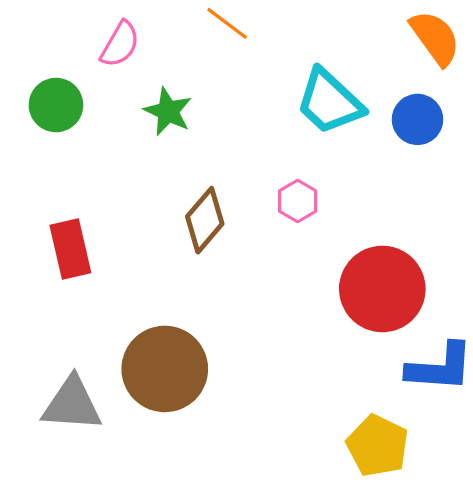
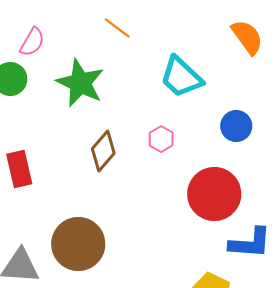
pink semicircle: (120, 44) -> (32, 42), moved
green star: (168, 111) -> (80, 83), size x1.6
blue circle: (418, 119) -> (236, 126), moved

